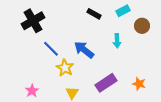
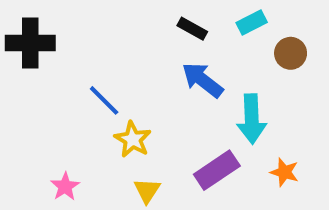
black cross: (33, 21) -> (30, 43), moved, turned 30
cyan arrow: (117, 41) -> (252, 119), moved, size x1.6
blue arrow: (84, 50) -> (202, 80), moved

